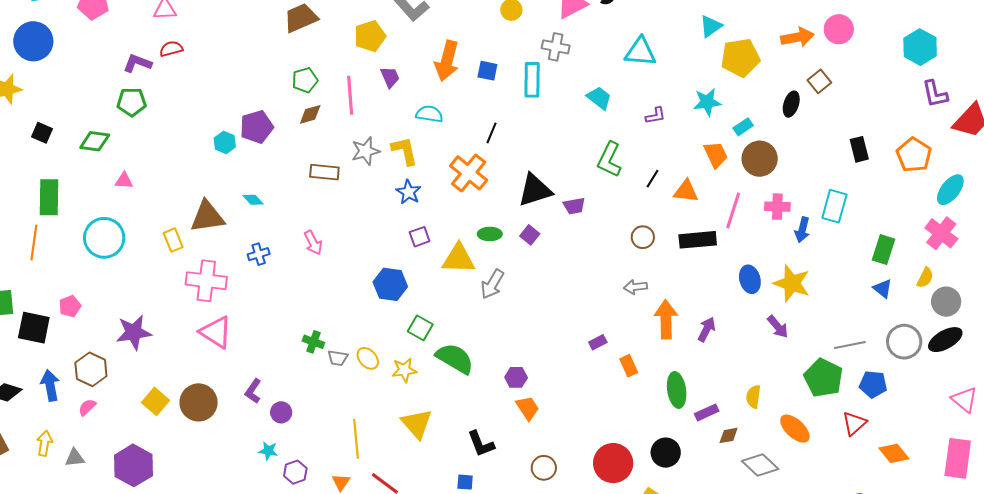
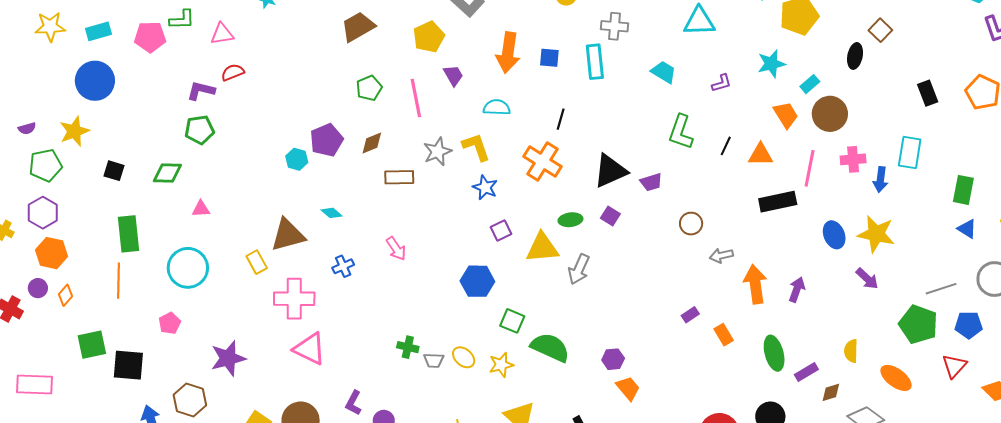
brown diamond: (310, 114) -> (372, 143), moved
brown circle: (643, 237) -> (691, 224), moved
pink pentagon: (70, 306) -> (170, 323), moved

